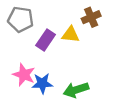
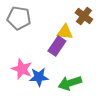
brown cross: (91, 17) -> (84, 16), turned -30
purple rectangle: (46, 40) -> (57, 46), moved

